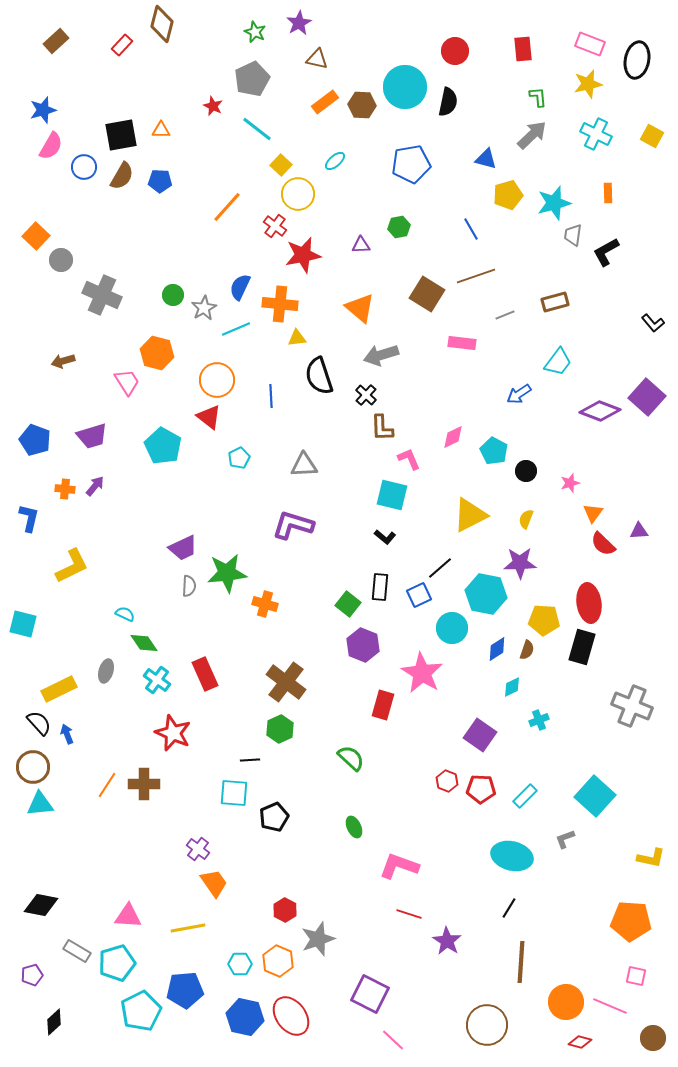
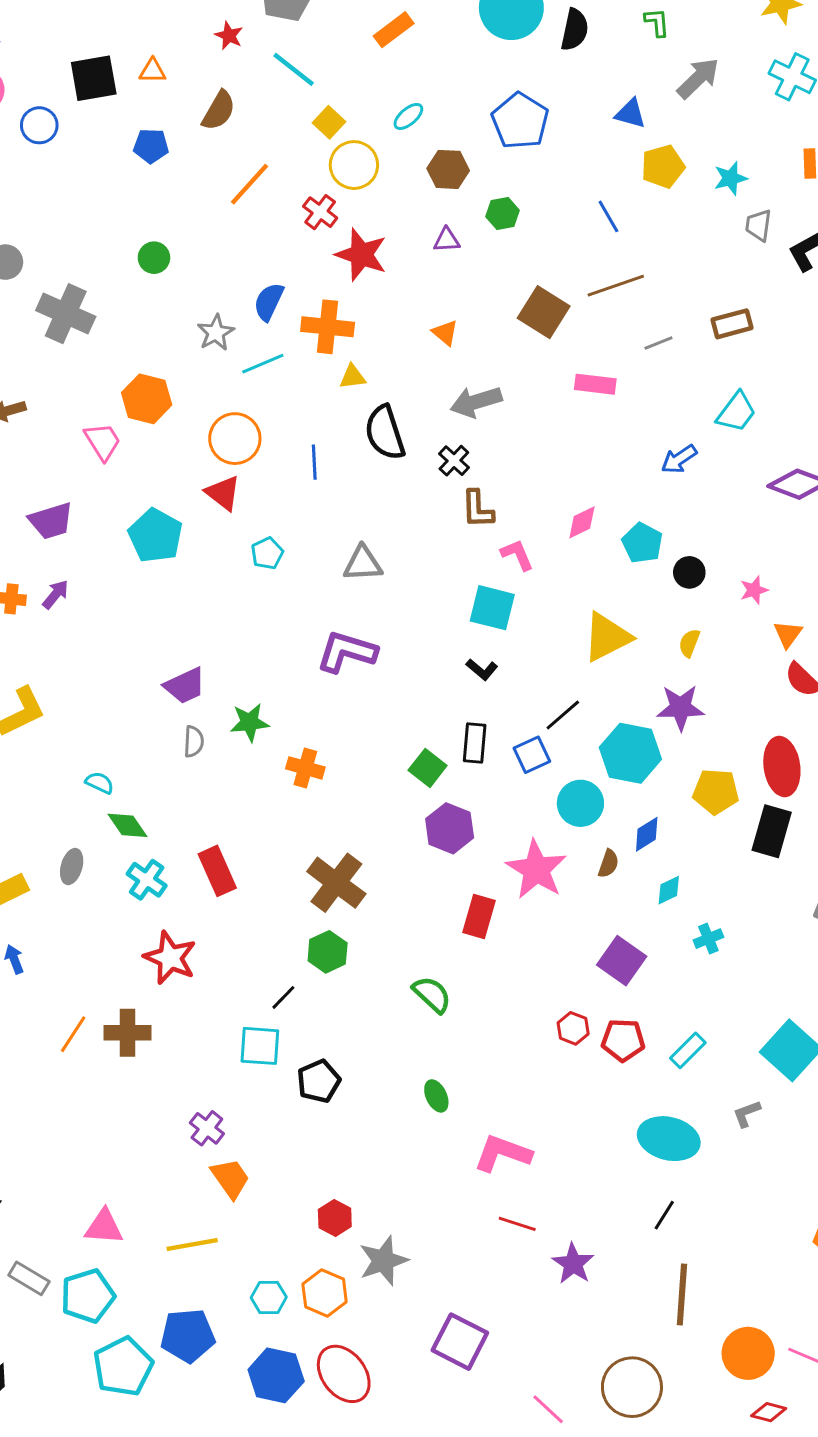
green L-shape: (538, 97) -> (657, 22), moved
brown hexagon: (362, 105) -> (448, 169), moved
blue pentagon: (411, 164) -> (520, 121), turned -30
brown semicircle: (122, 176) -> (219, 111), moved
cyan star: (554, 203) -> (730, 178), size x0.7
red star: (303, 255) -> (361, 255), turned 30
green circle: (173, 295) -> (154, 258), moved
orange triangle: (360, 308) -> (445, 333), size x0.6
green star: (227, 573) -> (250, 722), size x0.7
brown semicircle: (527, 650) -> (608, 864), moved
black line: (250, 760) -> (283, 997), turned -42
pink line: (393, 1040) -> (548, 1409), moved

